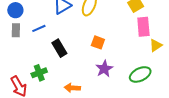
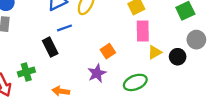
blue line: (39, 28) -> (65, 28), moved
orange square: (98, 42) -> (108, 51), moved, turned 32

